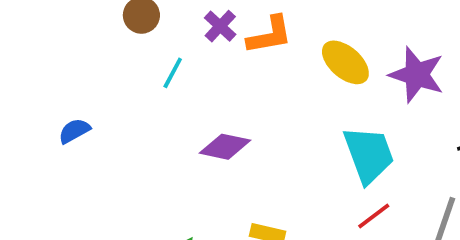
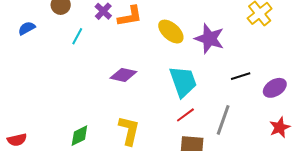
blue semicircle: (74, 131) -> (27, 28), moved
purple diamond: (225, 147) -> (123, 75), moved

